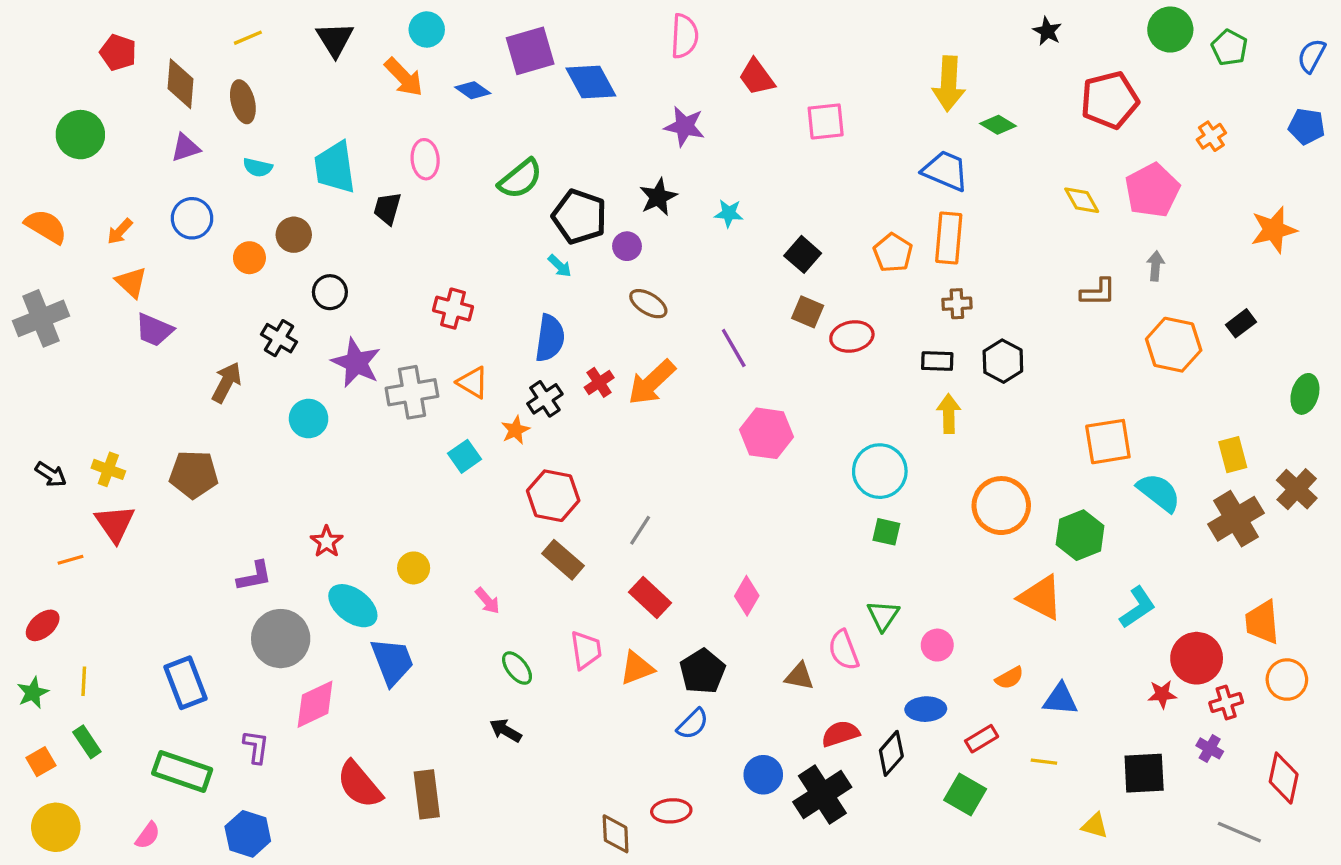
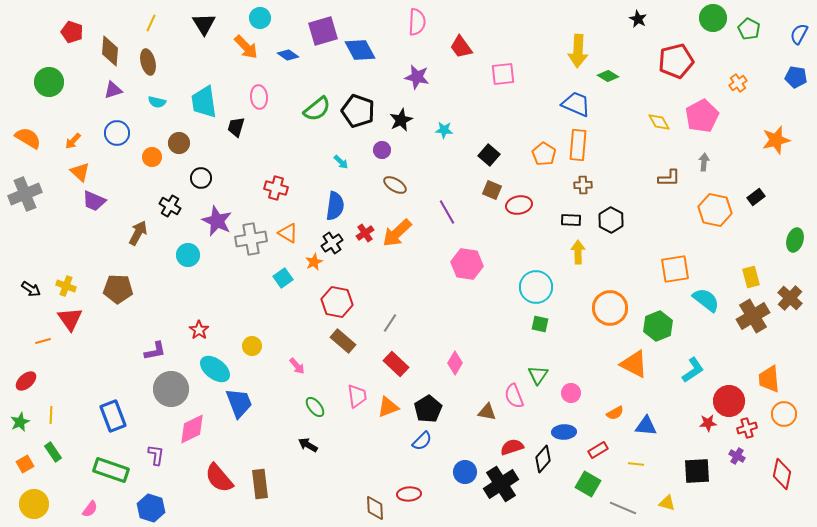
yellow line: (248, 38) -> (151, 23), turned -42
black pentagon: (579, 217) -> (358, 111), moved
gray line: (1239, 832) -> (623, 508), moved

